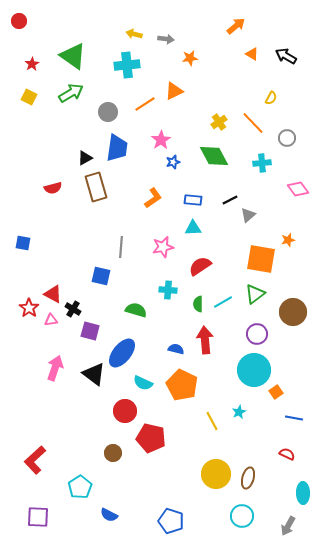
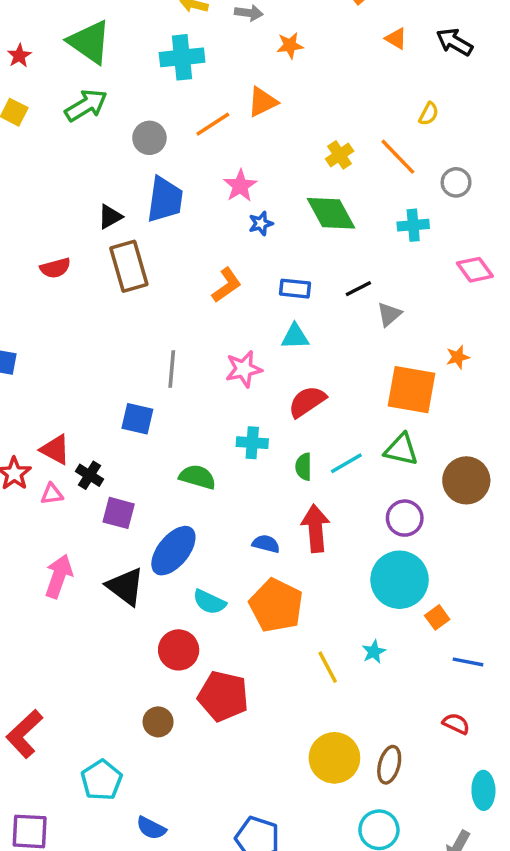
green triangle: (255, 294) -> (401, 450), turned 50

